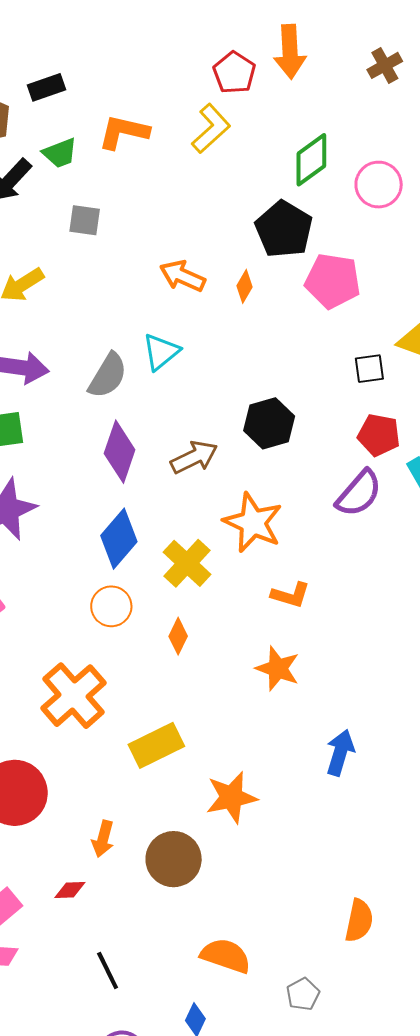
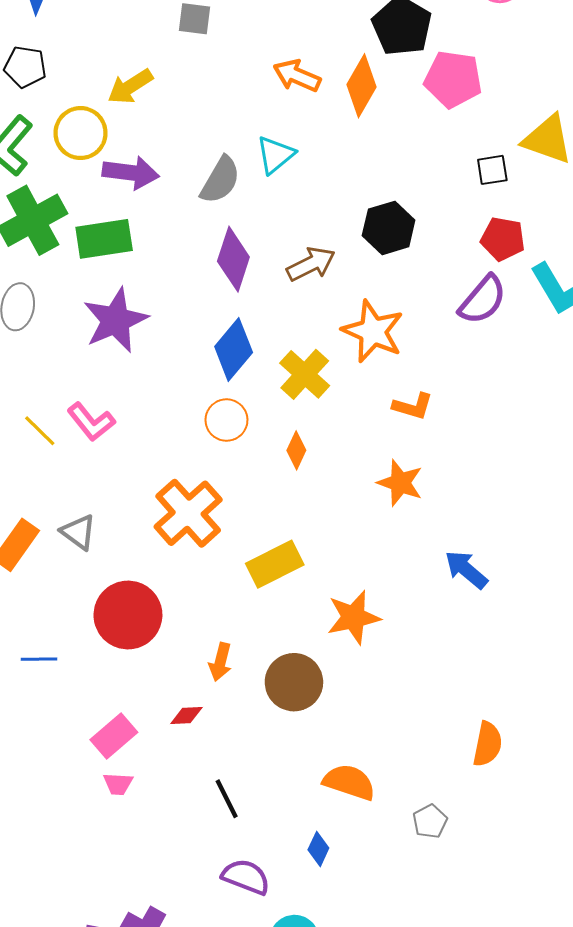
orange diamond: (245, 286) -> (362, 86), size x1.8
blue arrow: (340, 753) -> (466, 570), turned -66

